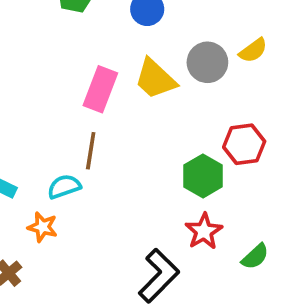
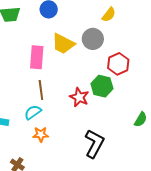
gray circle: (207, 62) -> (93, 39), moved
orange star: (43, 227) -> (41, 134), moved
red star: (204, 231) -> (79, 97), moved

